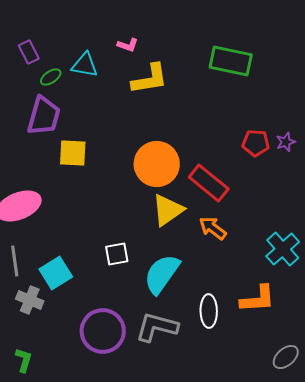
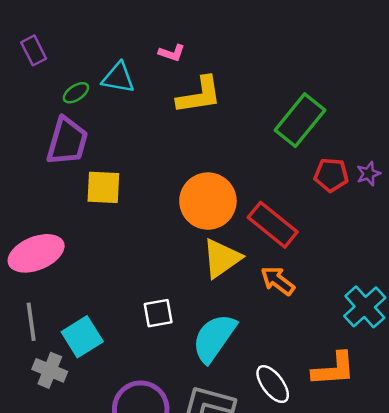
purple rectangle: (29, 52) -> (34, 50), moved
green rectangle: (231, 61) -> (300, 120), moved, turned -63
white ellipse: (209, 311) -> (273, 384), turned -36

